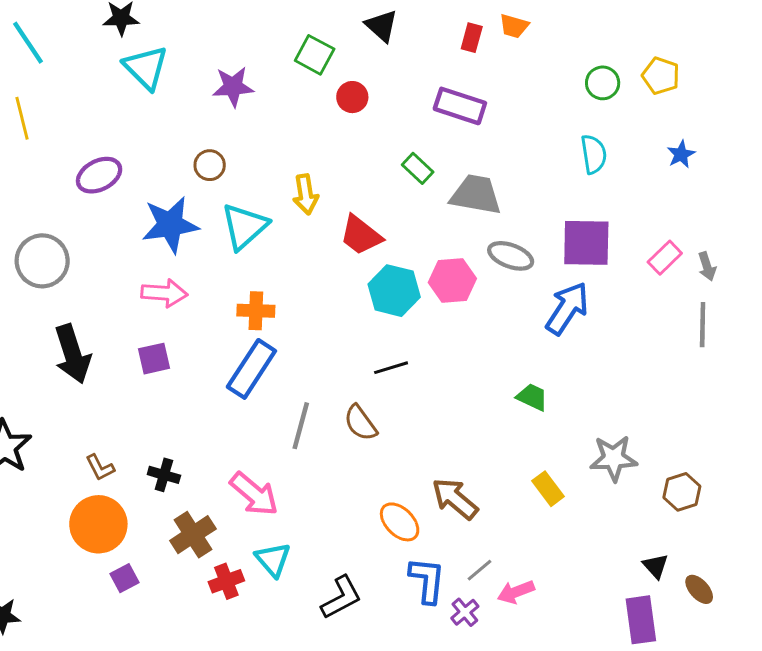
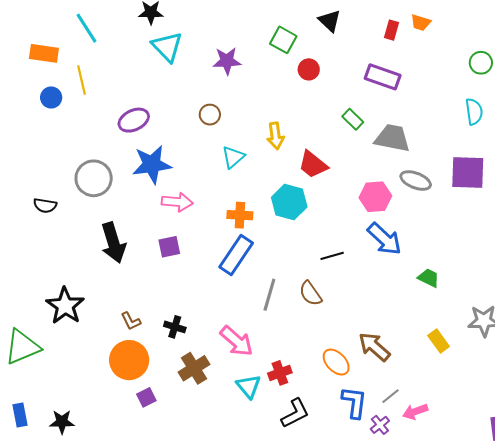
blue star: (170, 225) -> (152, 164), moved
cyan triangle: (244, 226) -> (233, 157), size x0.7
cyan hexagon: (394, 291) -> (289, 202), moved
blue arrow: (567, 308) -> (384, 239), moved, turned 99
red cross: (226, 581) -> (280, 373), moved

